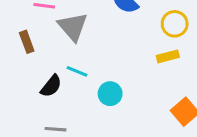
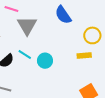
cyan circle: (110, 94) -> (45, 61), moved

